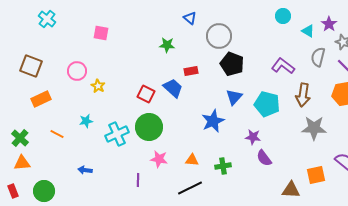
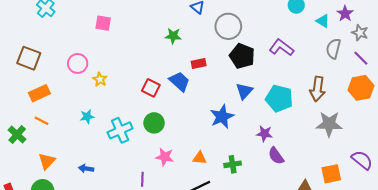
purple L-shape: (283, 66) -> (281, 48), moved
green circle: (149, 127) -> (154, 123), size x0.7
orange line: (57, 134) -> (42, 121), moved
orange triangle: (22, 163) -> (47, 161), moved, turned -42

